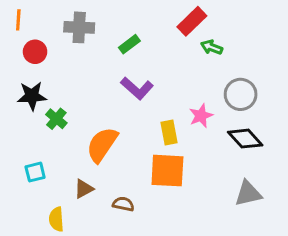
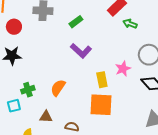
green cross: (56, 119) -> (28, 90), moved, turned 32
orange semicircle: (102, 145) -> (58, 88), size x0.7
brown triangle: (84, 189) -> (46, 117), turned 32

